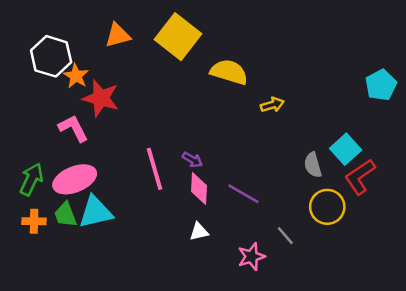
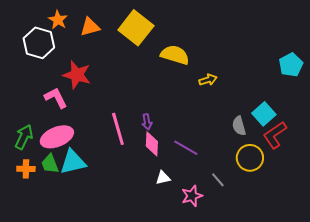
orange star: (76, 76) -> (58, 20), moved
purple arrow: (192, 160) -> (147, 122), turned 49
white triangle: (199, 232) -> (163, 178), moved

